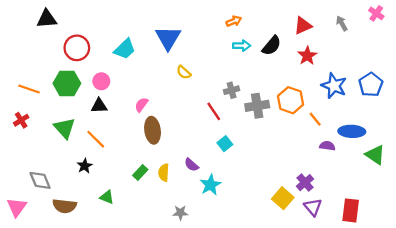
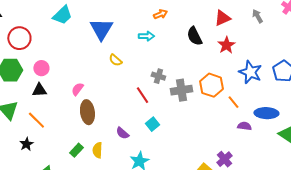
cyan arrow: (242, 46) -> (146, 36), moved
black semicircle: (272, 46) -> (194, 36), turned 114
cyan trapezoid: (125, 49) -> (62, 15), moved
gray cross: (232, 90) -> (158, 76), turned 32
purple semicircle: (191, 165) -> (122, 133), moved

